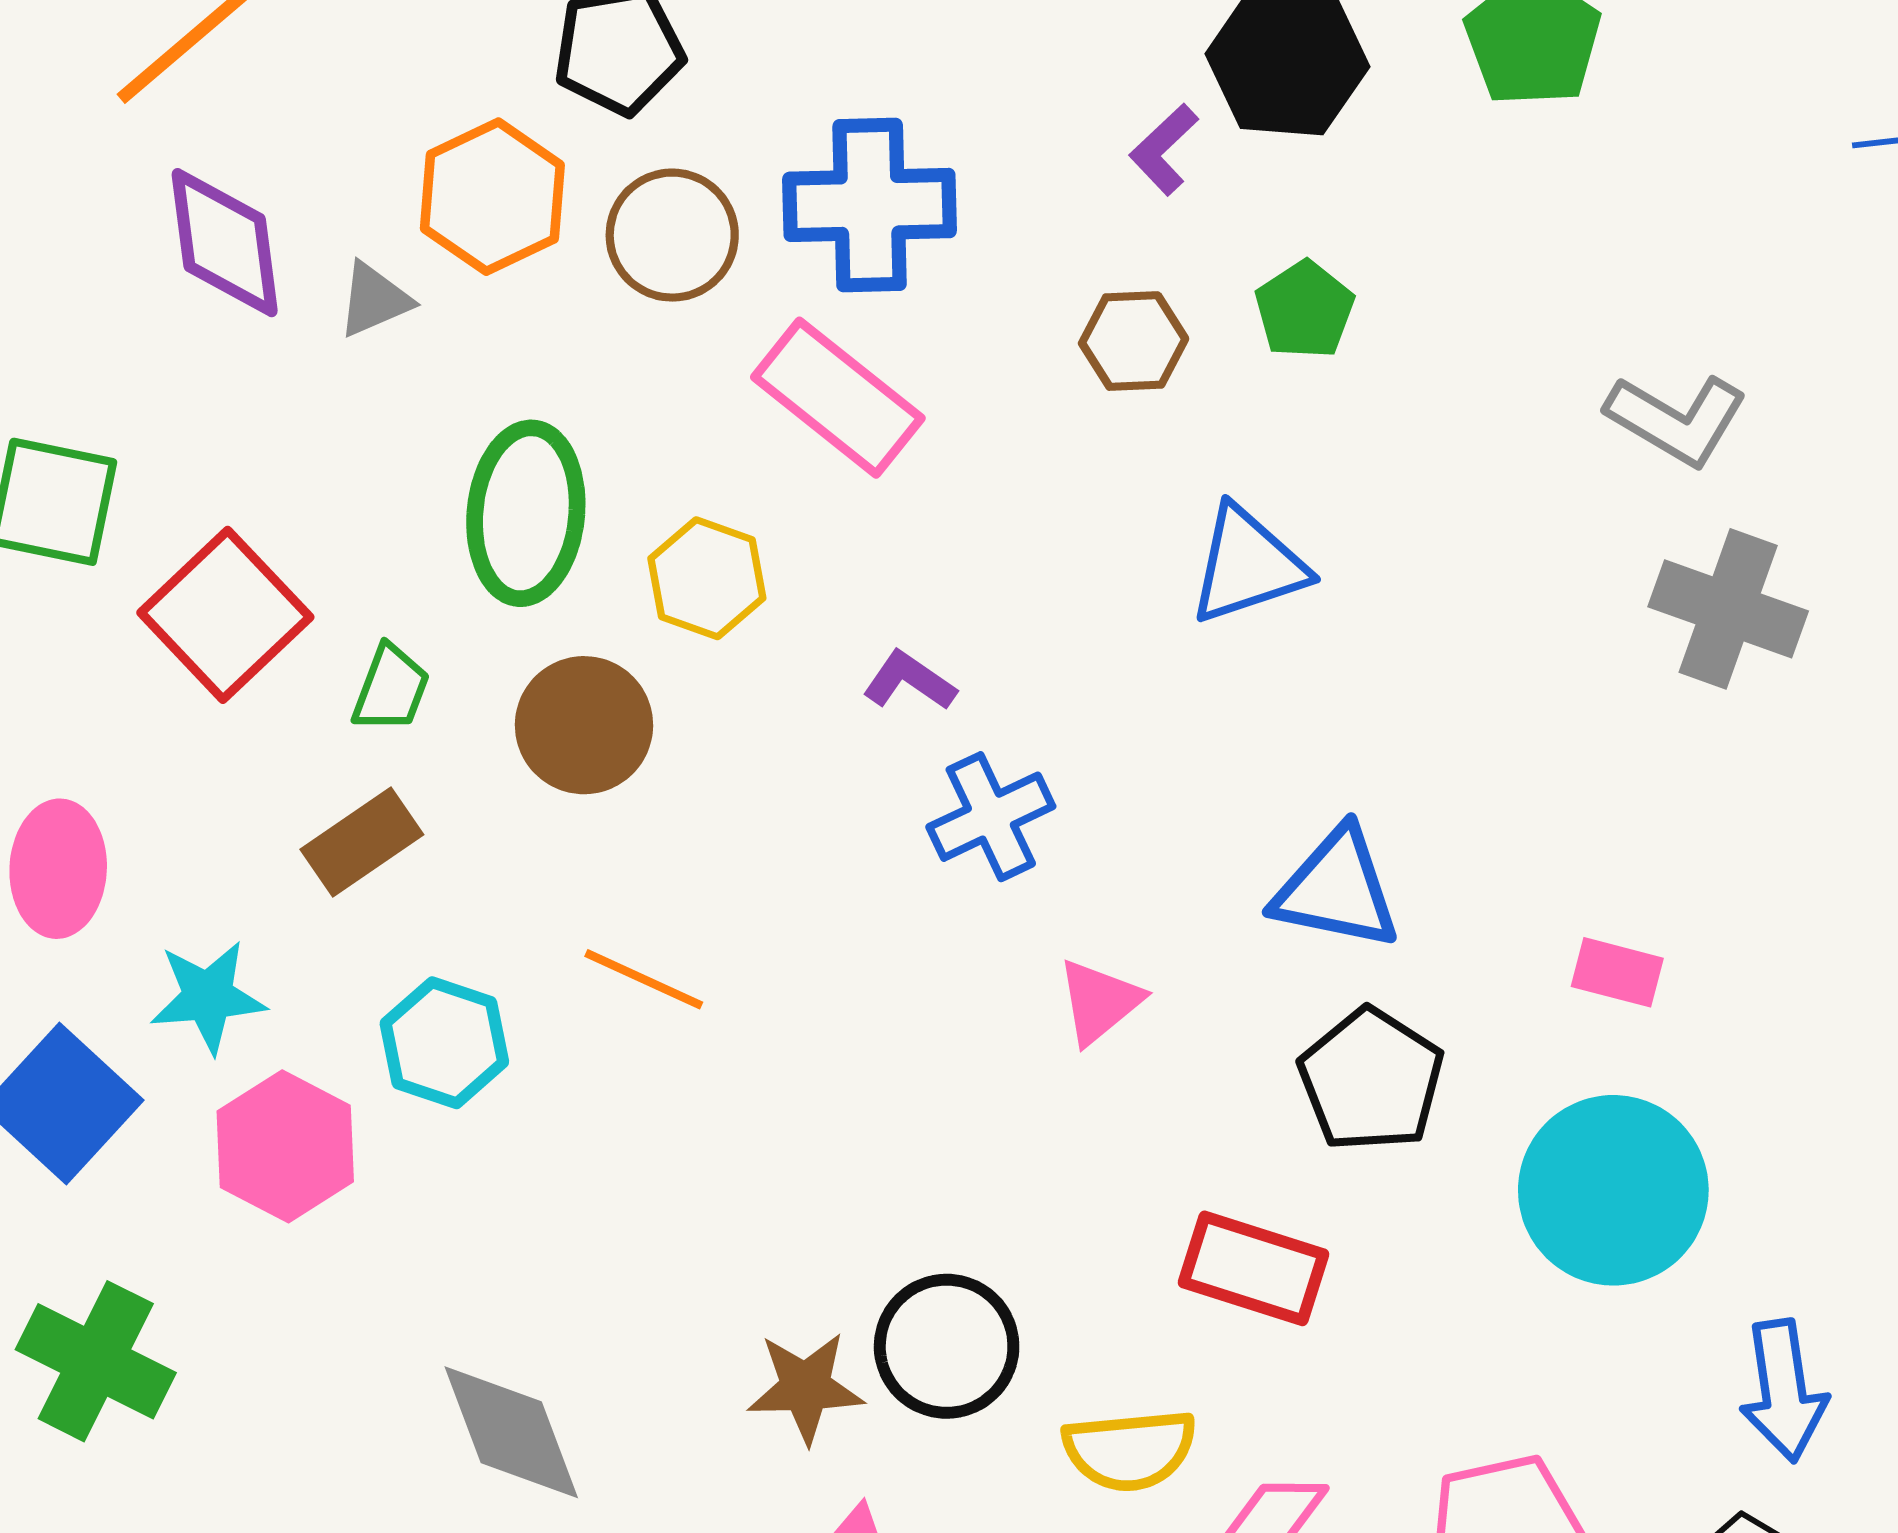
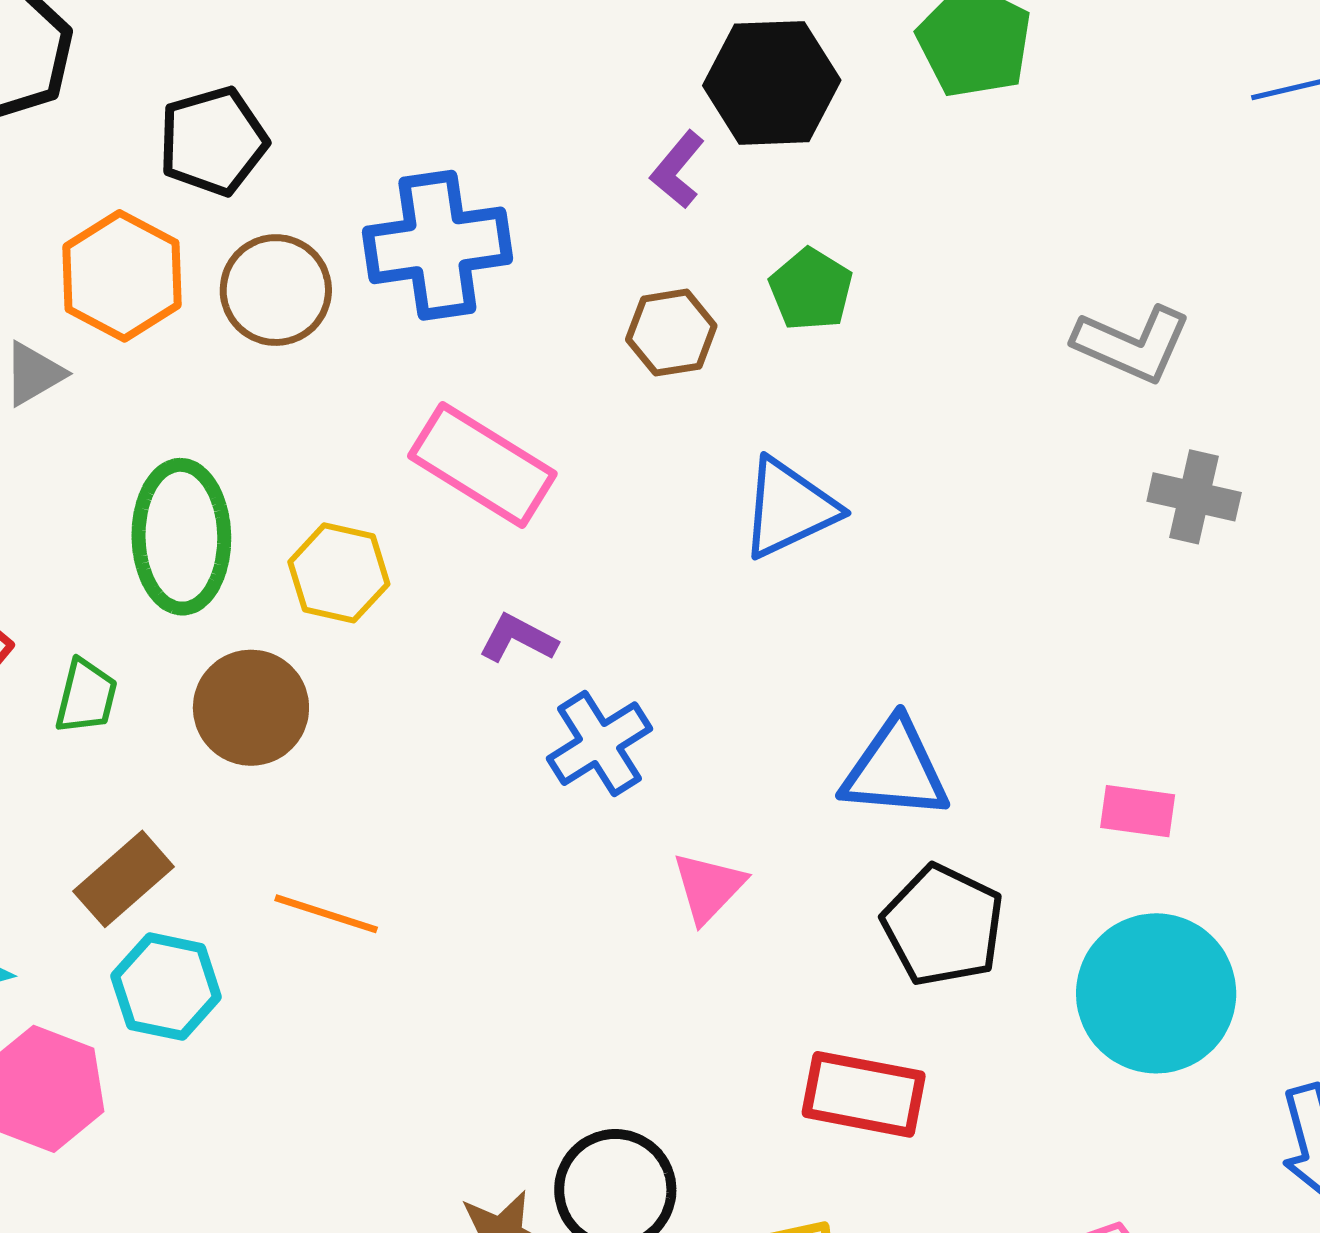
pink rectangle: (838, 398) -> (482, 465), moved
gray cross: (1728, 609) -> (1194, 497), size x0.7
brown rectangle: (362, 842) -> (124, 879), moved

